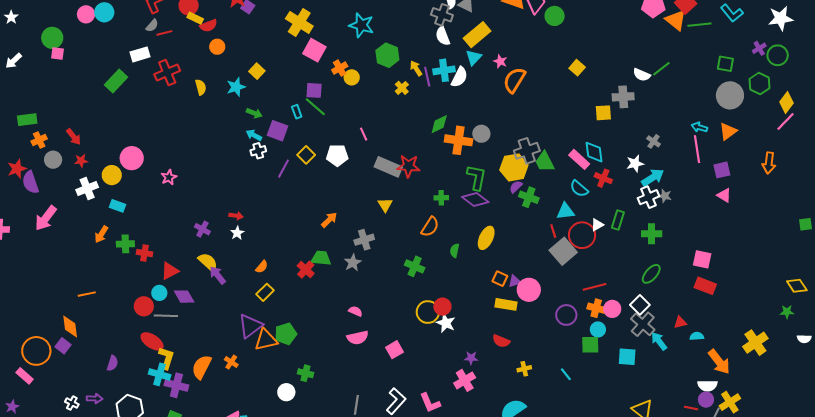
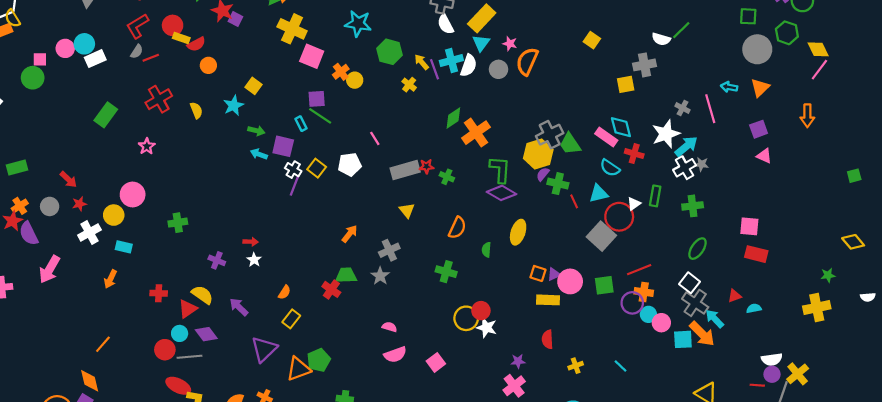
pink square: (58, 54) -> (40, 59), moved
white rectangle: (140, 54) -> (95, 59), moved
yellow diamond: (787, 103) -> (818, 49), turned -55
gray circle: (481, 134) -> (498, 69), moved
orange cross: (39, 140) -> (20, 206), moved
orange cross: (459, 140) -> (476, 133), turned -36
pink line: (697, 149) -> (710, 109), moved
white cross: (258, 151) -> (293, 170), moved, turned -35
white star: (635, 164) -> (666, 134), size x1.5
red star: (408, 166) -> (426, 166), size x0.6
gray rectangle: (388, 167) -> (405, 170), turned -32
pink star: (169, 177) -> (147, 146), moved
green cross: (441, 198) -> (447, 177), moved, turned 32
red line: (553, 231) -> (574, 201), moved
green cross: (125, 244) -> (178, 223), moved
yellow semicircle: (208, 262) -> (202, 295), moved
orange line: (87, 294) -> (103, 344), turned -30
pink circle: (612, 309) -> (661, 323), moved
green star: (787, 312) -> (828, 275), moved
purple circle: (566, 315) -> (632, 303), moved
purple triangle: (250, 326) -> (264, 349), moved
red semicircle: (501, 341) -> (548, 339), turned 72
yellow cross: (755, 343) -> (817, 307), turned 30
green square: (590, 345) -> (604, 285), moved
orange arrow: (719, 362) -> (702, 334), moved

